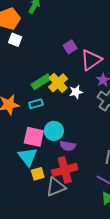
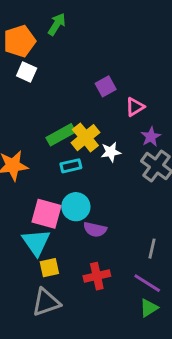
pink triangle: (91, 60) -> (135, 107), size x0.6
cyan rectangle: (36, 104) -> (71, 166), moved
red cross: (65, 170) -> (97, 276), moved, size x0.7
gray triangle: (56, 187) -> (46, 302), moved

